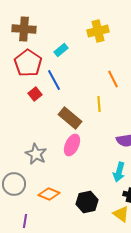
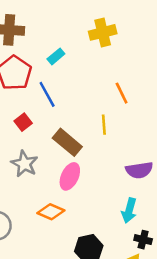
red square: (35, 94) -> (23, 122), moved
gray star: (36, 154) -> (24, 164), moved
orange diamond: (49, 194) -> (51, 212), moved

